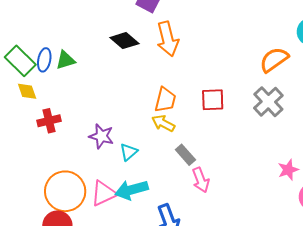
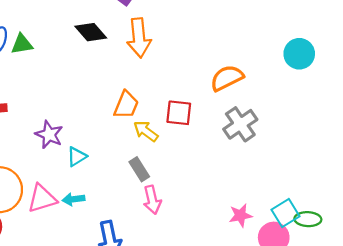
orange semicircle: (274, 60) -> (227, 78), moved
yellow arrow: (163, 123) -> (146, 131), moved
pink star: (288, 170) -> (241, 215), moved
cyan arrow: (131, 190) -> (73, 199), size x0.6

